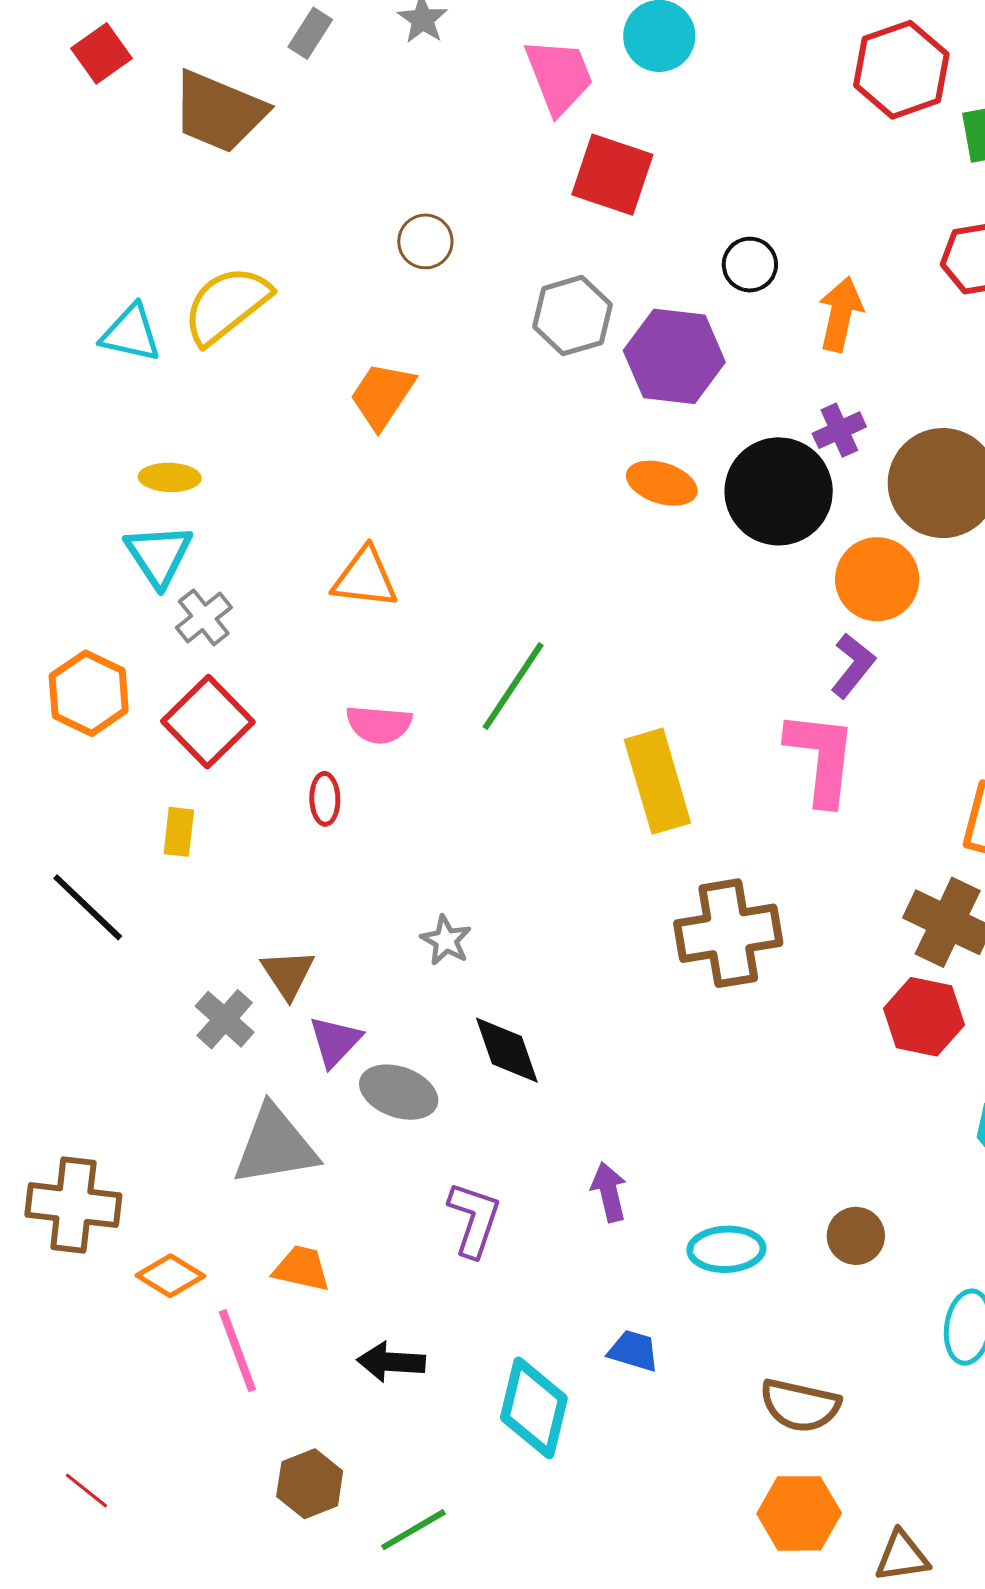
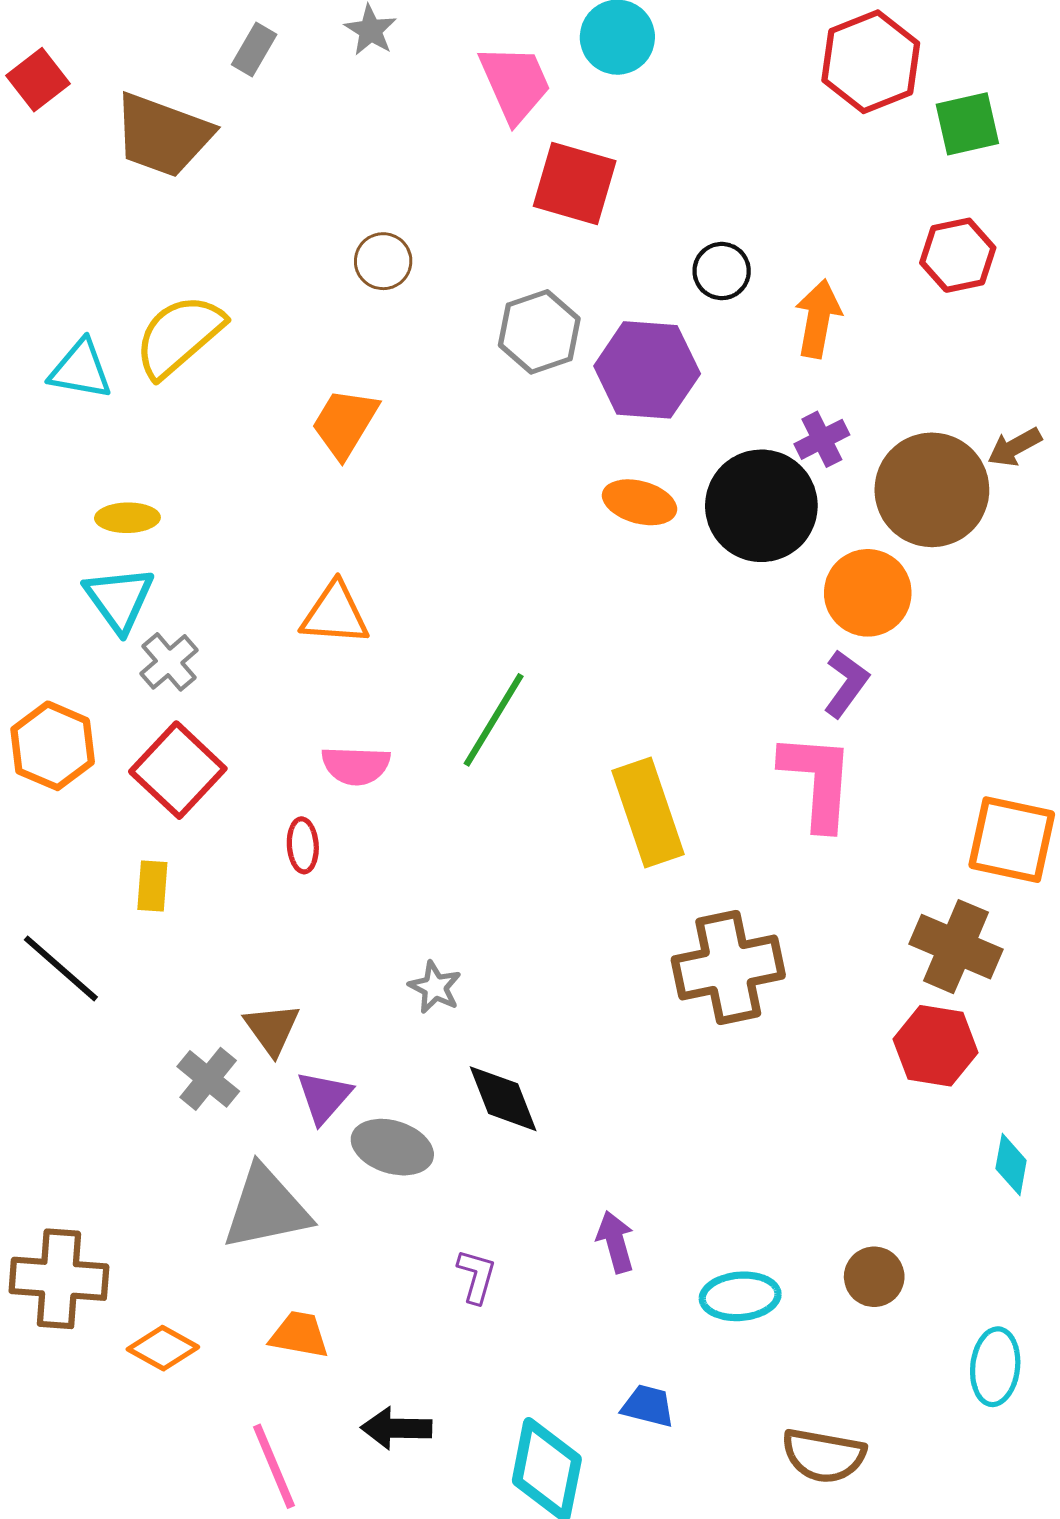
purple L-shape: (474, 1219) -> (476, 1276), size x0.7
pink line: (237, 1351) -> (274, 1466), moved

